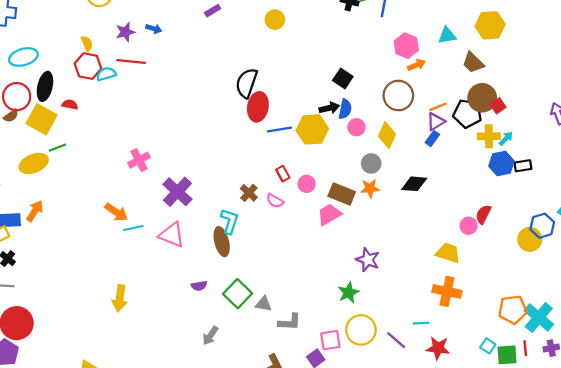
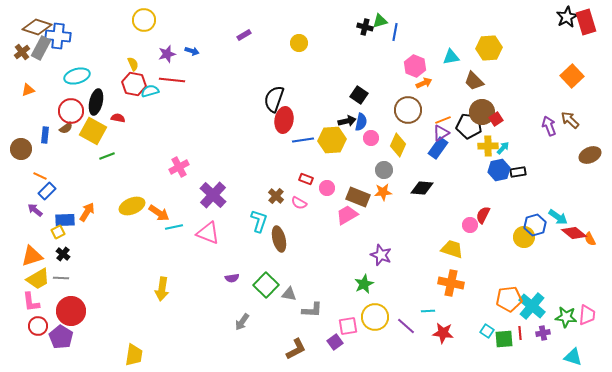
blue rectangle: (432, 139) -> (438, 148), size x1.5
yellow ellipse: (34, 163) -> (132, 206), moved
red rectangle: (283, 174) -> (306, 179), turned -40
brown ellipse: (222, 242) -> (279, 239), moved

